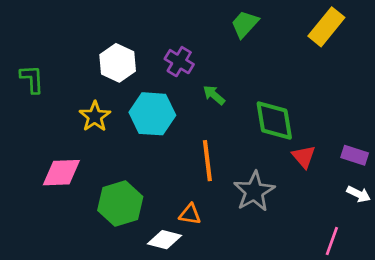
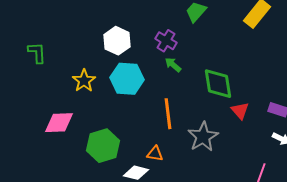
purple cross: (179, 62) -> (166, 41), moved
white hexagon: (118, 63) -> (117, 41), moved

